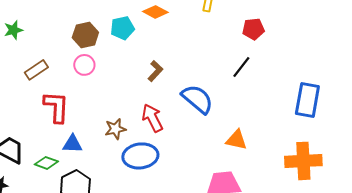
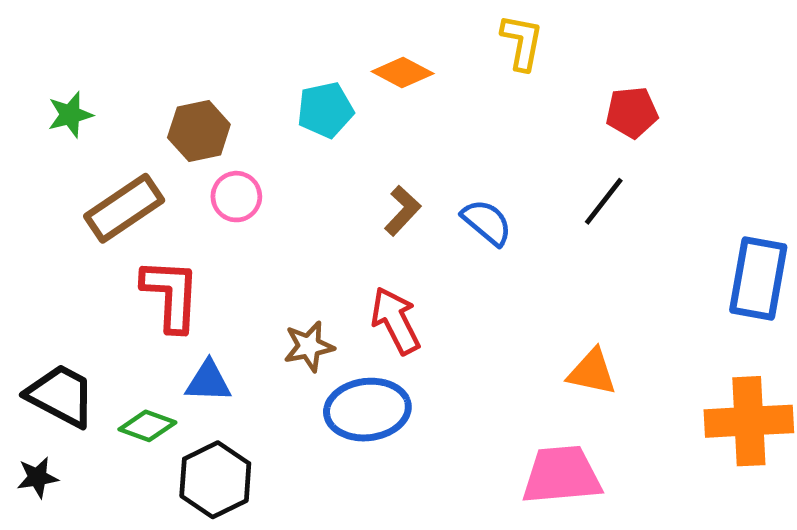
brown hexagon: (85, 35) -> (199, 131), moved
brown rectangle: (36, 70) -> (124, 208), size x1.4
blue semicircle: (197, 99) -> (487, 222), moved, size x0.7

